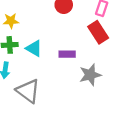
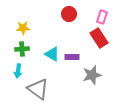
cyan triangle: (34, 48) -> (52, 54), moved

